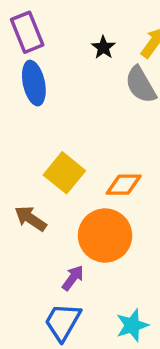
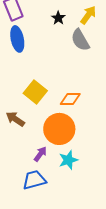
blue trapezoid: (63, 322) -> (34, 180), turned 45
cyan star: (132, 325) -> (68, 160), moved

